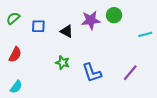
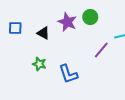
purple star: (91, 20) -> (67, 22), turned 30
purple line: (130, 73) -> (101, 50), moved

